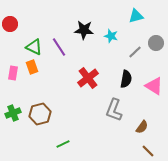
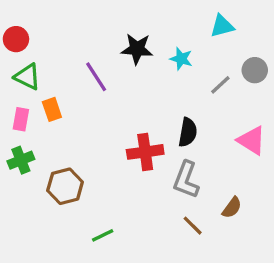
green triangle: (34, 47) -> (27, 77), moved
red cross: (88, 78) -> (145, 152), moved, turned 30
black semicircle: (126, 79) -> (188, 132), moved
green cross: (13, 113) -> (21, 160), moved
brown line: (148, 151) -> (193, 226), moved

